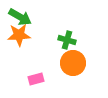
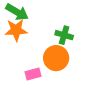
orange circle: (73, 63) -> (56, 58), moved

